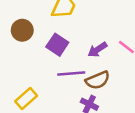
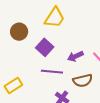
brown semicircle: (98, 80) -> (83, 81), moved

